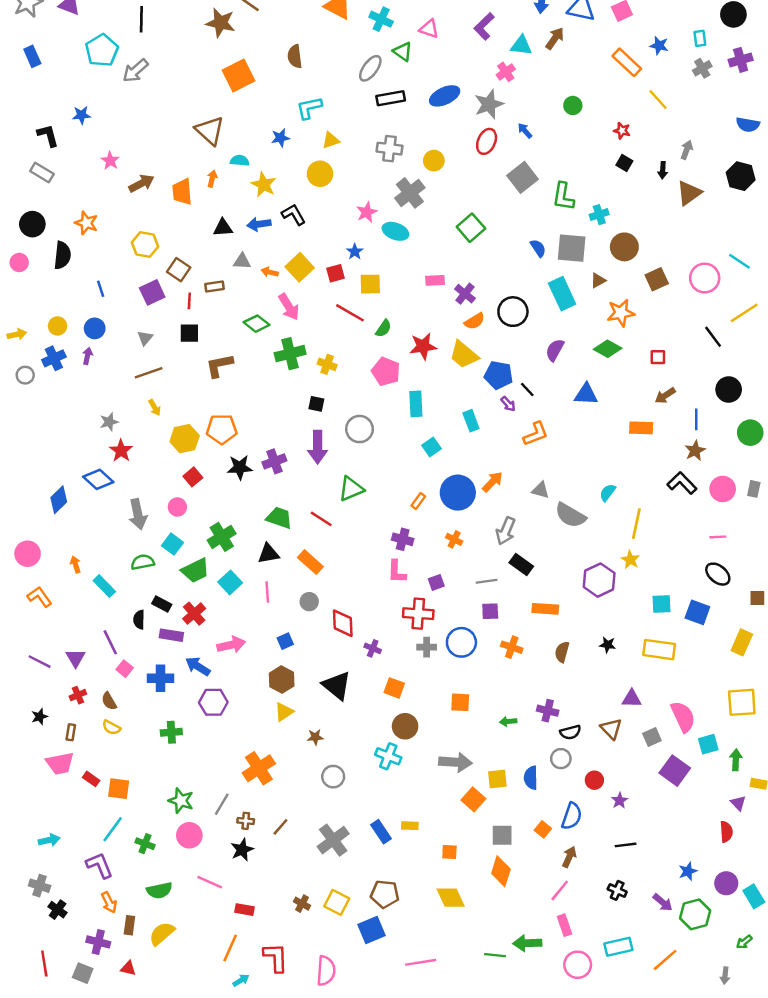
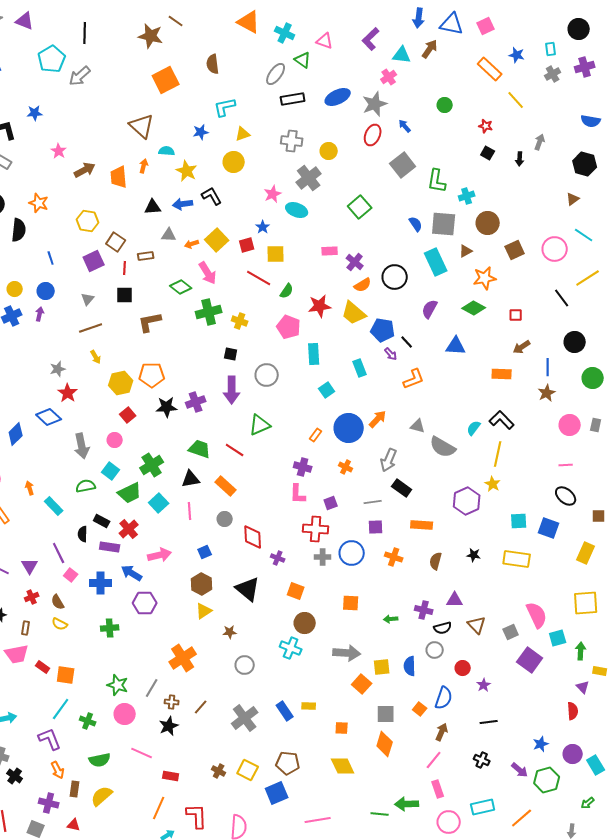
brown triangle: (689, 193) -> (573, 199), moved, size x0.6
orange arrow: (270, 272) -> (192, 244), turned -32
black L-shape: (682, 483) -> (502, 420), moved
purple triangle: (632, 699) -> (455, 600), moved

